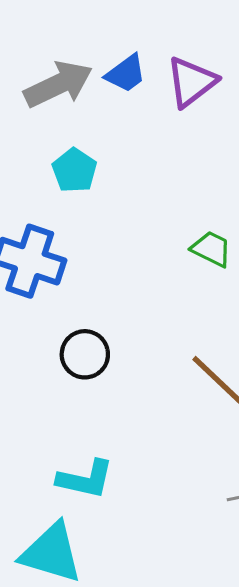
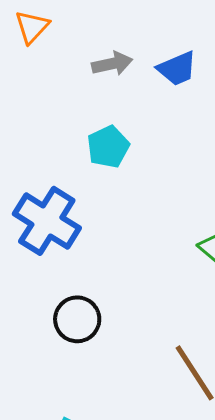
gray arrow: (58, 84) -> (112, 64), size x0.6

